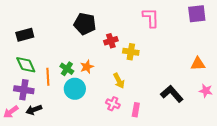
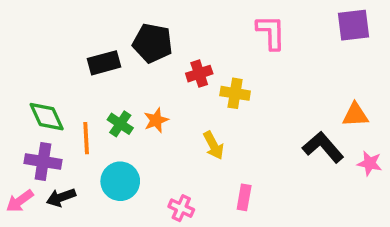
black rectangle: (25, 35) -> (104, 63), moved
cyan circle: (75, 89) -> (120, 181), moved
black L-shape: (172, 94) -> (323, 147), moved
pink cross: (113, 104) -> (181, 208), moved

